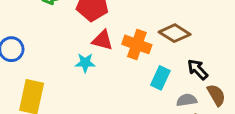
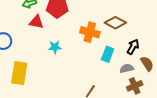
red triangle: (103, 40) -> (36, 22), moved
black arrow: (198, 69) -> (133, 47), turned 77

